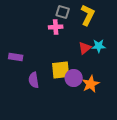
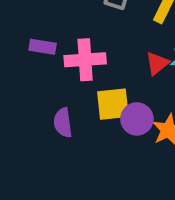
pink cross: (56, 27) -> (85, 60), moved, size x1.5
purple rectangle: (16, 57) -> (43, 47), moved

